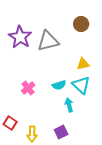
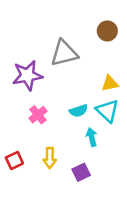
purple star: (20, 37) -> (27, 75), moved, turned 30
red square: (10, 123) -> (14, 161), turned 32
yellow arrow: (32, 134) -> (50, 158), moved

